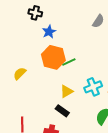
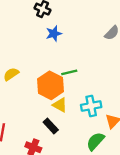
orange hexagon: (53, 57) -> (50, 85), moved
yellow triangle: (67, 91) -> (60, 105), turned 48

